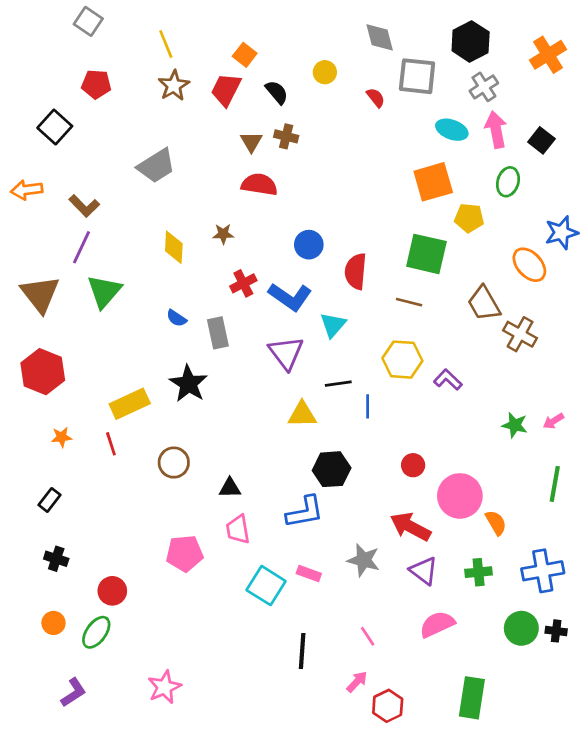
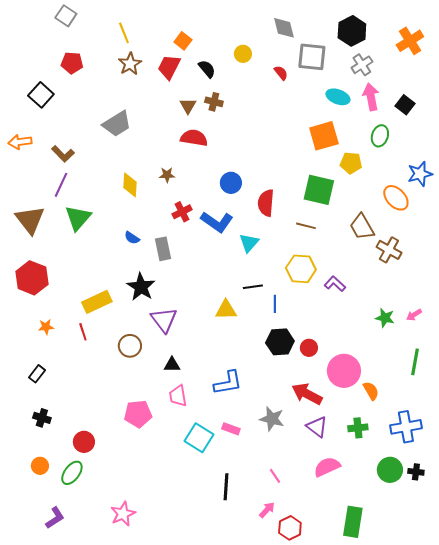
purple triangle: (286, 353) -> (164, 320), moved
black hexagon: (332, 469) -> (280, 342), moved

